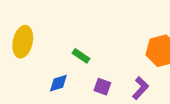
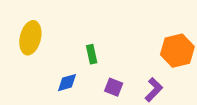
green rectangle: (81, 56) -> (92, 54), turned 42

